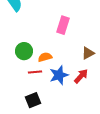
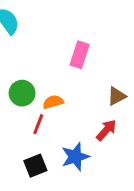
red line: (35, 72) -> (38, 124), turned -64
blue star: (59, 75) -> (75, 157), moved

